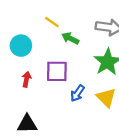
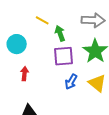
green arrow: (70, 38) -> (60, 33), turned 49
purple square: (57, 71) -> (63, 56), moved

